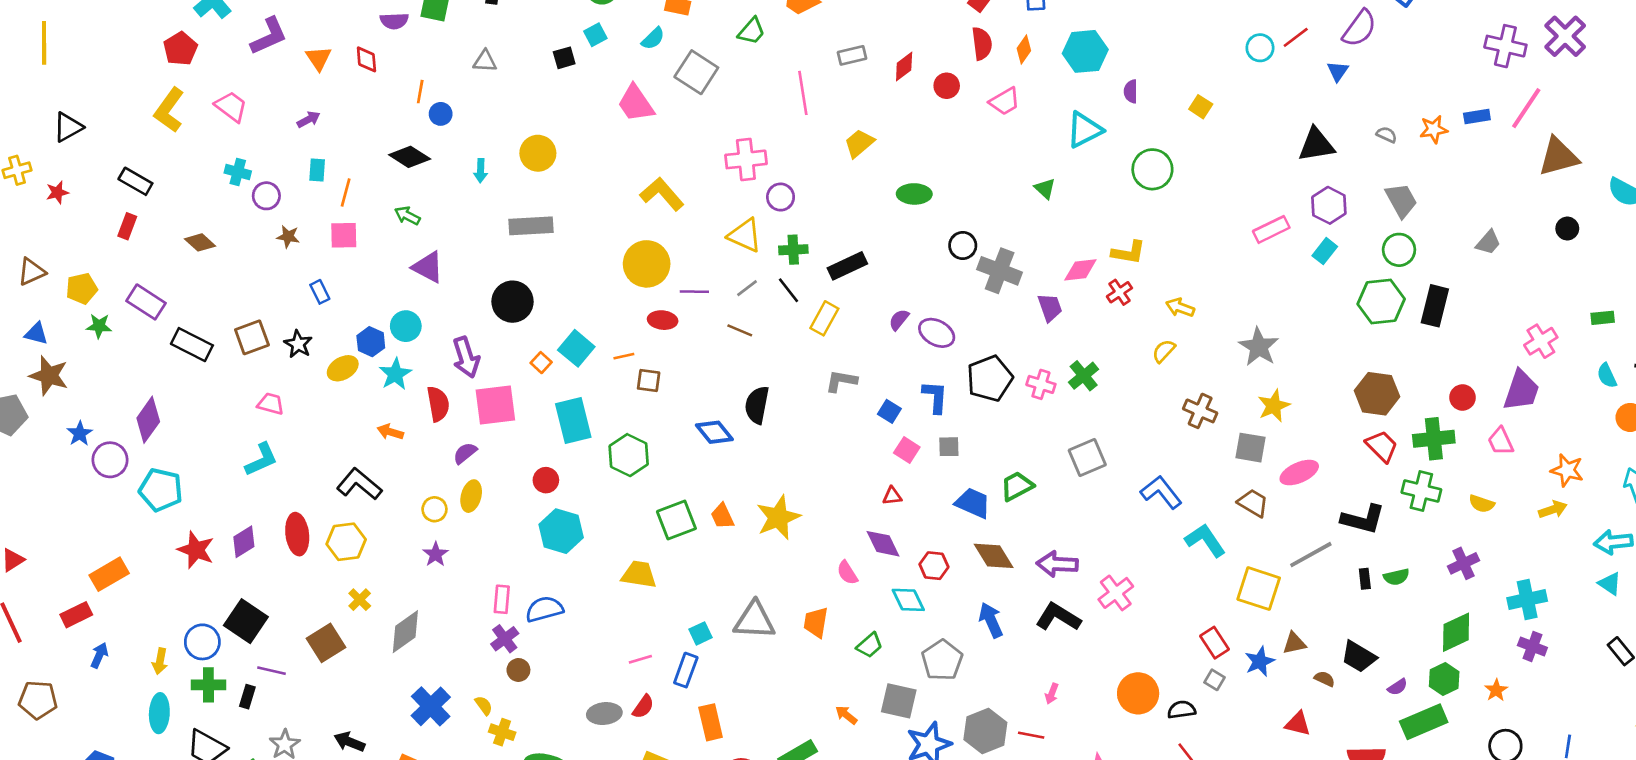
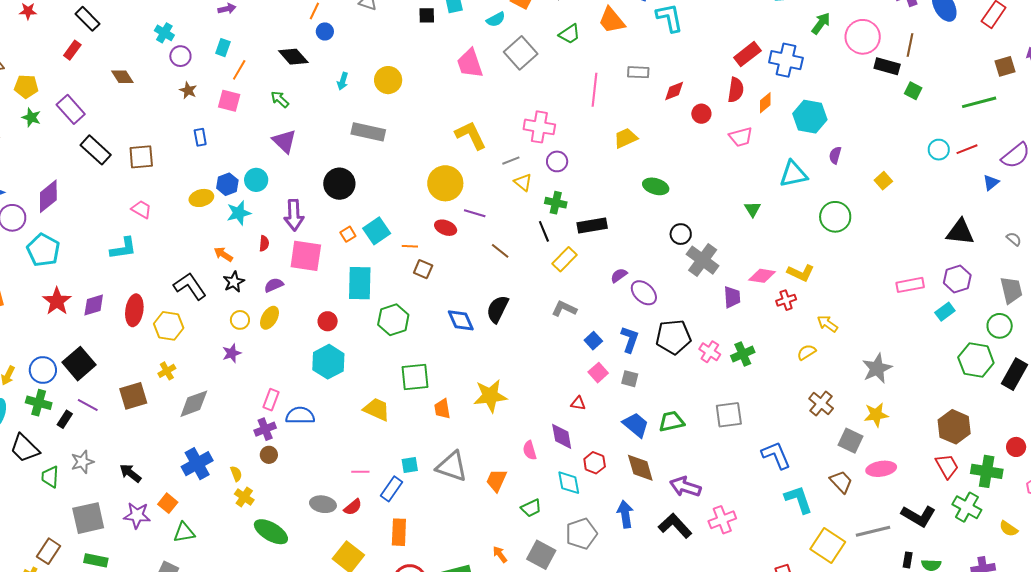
yellow triangle: (745, 235) -> (523, 182), size x0.7
gray line: (747, 288) -> (511, 161), moved
black star: (298, 344) -> (234, 282), moved
red semicircle: (438, 404) -> (264, 243), size x0.6
orange trapezoid: (722, 516) -> (442, 409), moved

